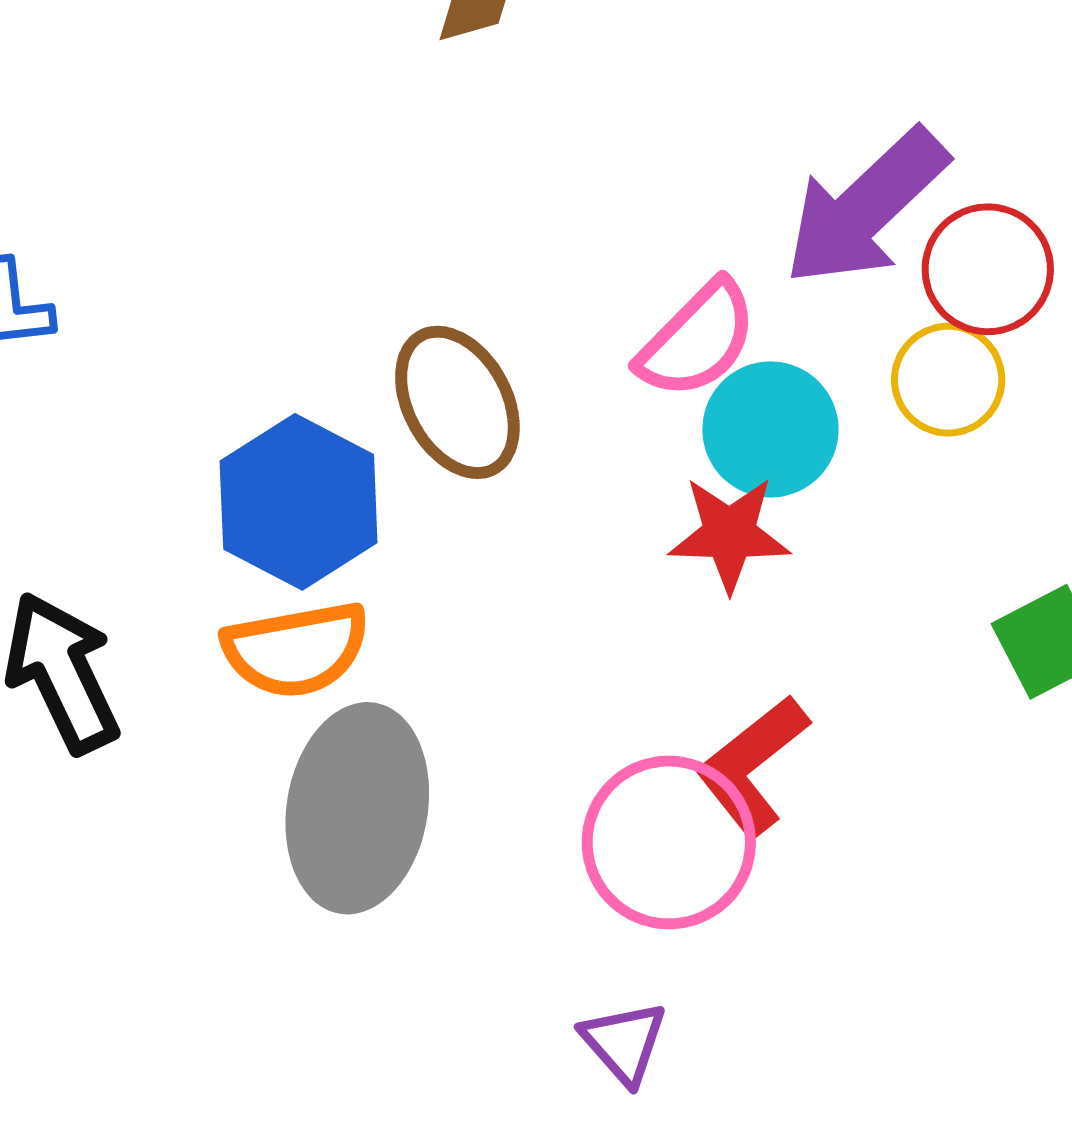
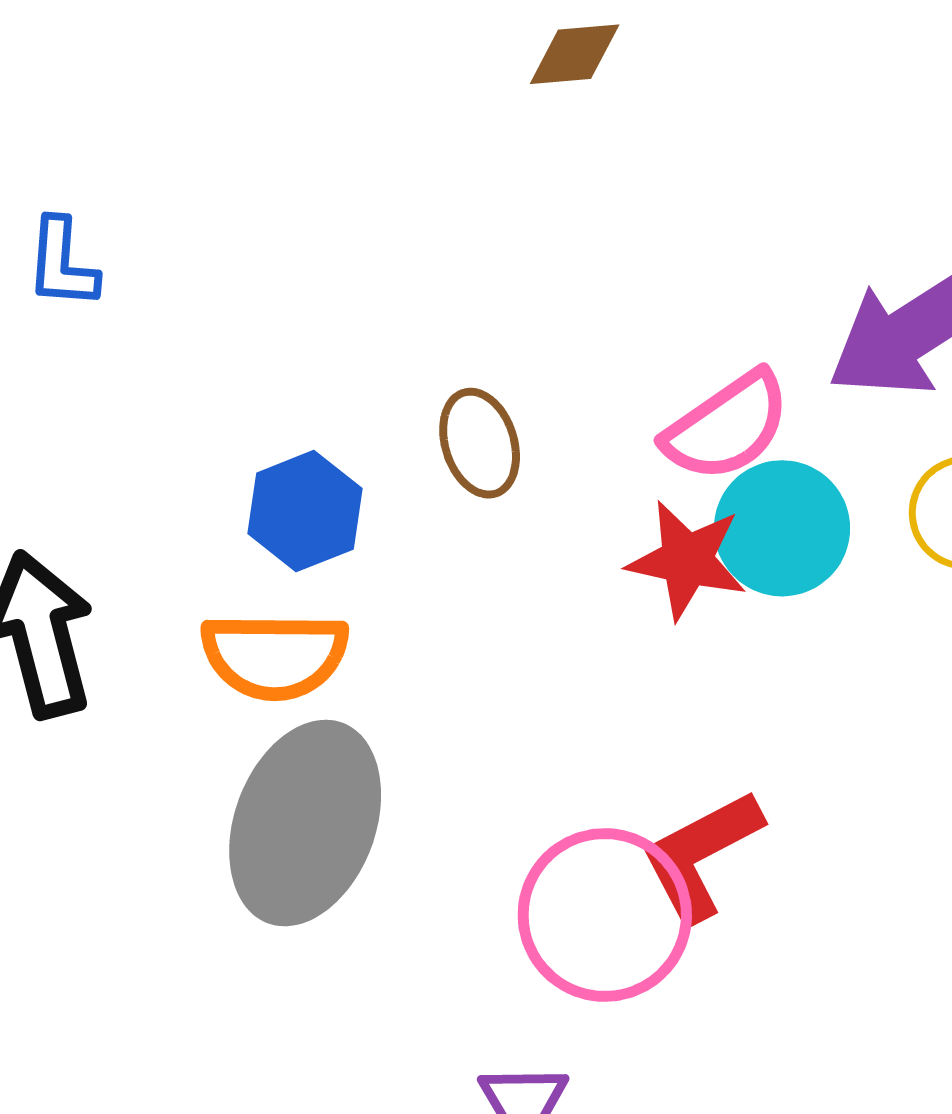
brown ellipse: (457, 402) -> (480, 443), size x0.7
blue hexagon: (299, 502) -> (305, 511), size x0.7
red star: (729, 534) -> (687, 560), moved

